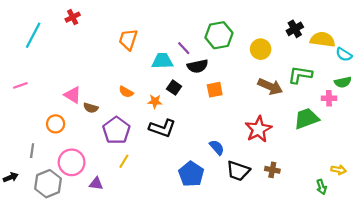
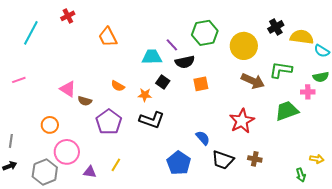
orange trapezoid: (128, 40) -> (108, 37), moved, turned -45
yellow circle: (261, 49) -> (244, 46), size x1.4
orange circle: (56, 124) -> (50, 125), moved
gray line: (32, 151) -> (11, 141), moved
yellow line: (124, 161) -> (116, 165), moved

